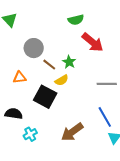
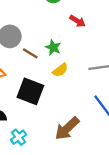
red arrow: (93, 42) -> (78, 21), size x0.6
yellow semicircle: (62, 80) -> (60, 70), moved

